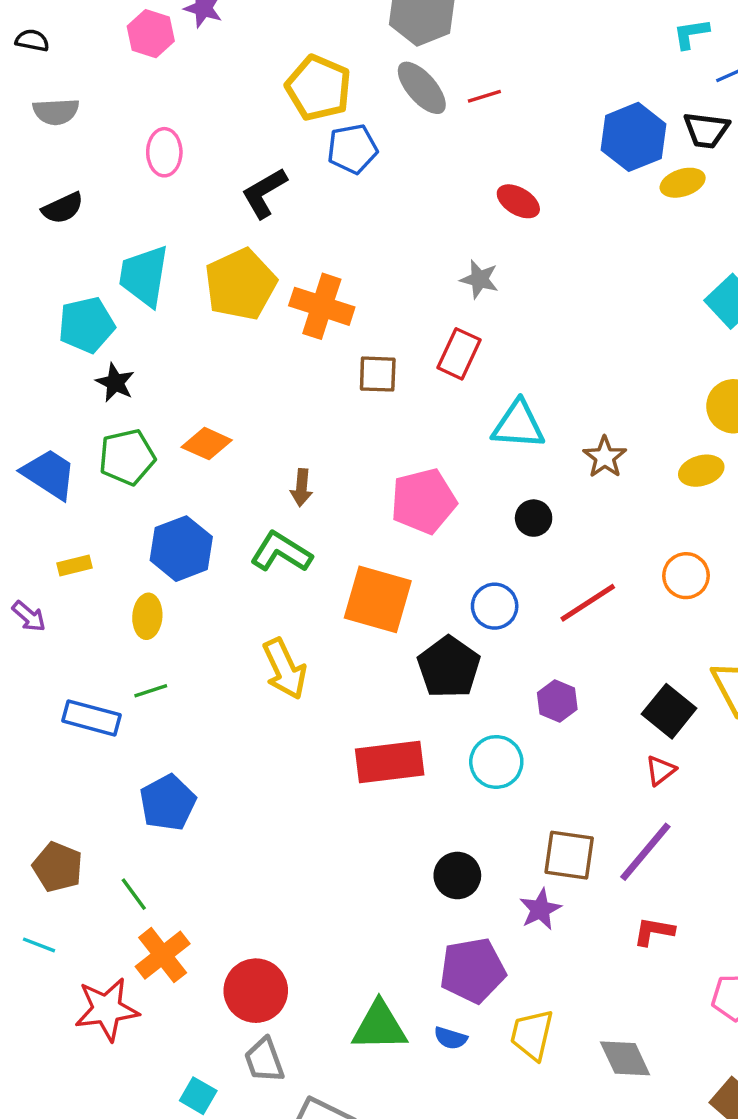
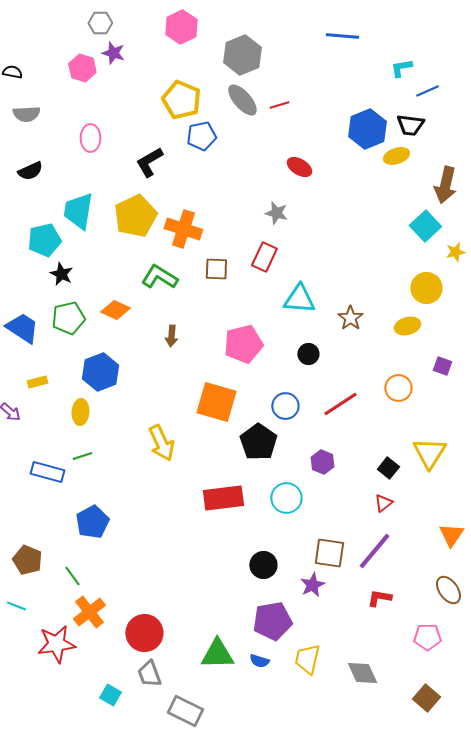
green L-shape: (281, 552) -> (159, 277), moved
black square: (669, 711) -> (388, 468), size x0.7

